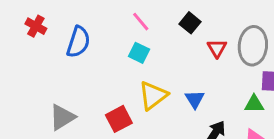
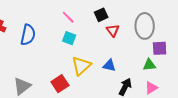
black square: (190, 23) -> (101, 15), turned 32
red triangle: (217, 48) -> (113, 30), moved
blue triangle: (195, 99) -> (109, 65), turned -40

